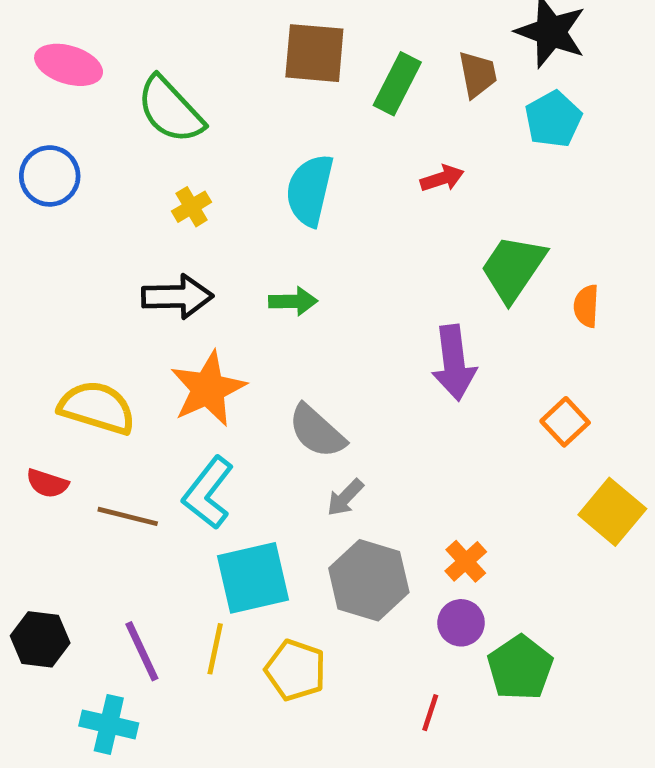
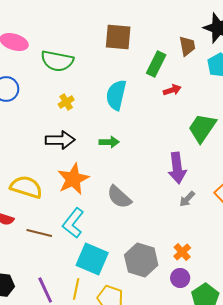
green rectangle: (397, 84) -> (156, 64), moved
green semicircle: (170, 110) -> (57, 61), turned -36
gray arrow: (345, 498) -> (187, 199), moved
cyan square: (253, 578) -> (92, 259), turned 36

